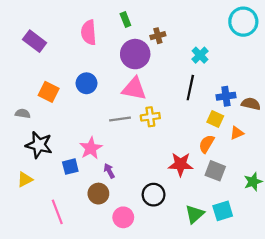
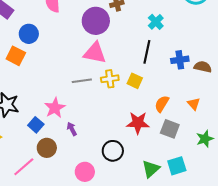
blue circle: (87, 83) -> (29, 34), moved
yellow square: (215, 119) -> (135, 81), moved
orange triangle: (237, 133) -> (194, 104), moved, turned -48
blue square: (70, 167) -> (36, 125), turned -35
brown circle: (98, 194) -> (47, 148), moved
pink line: (57, 212) -> (24, 167), turned 70

